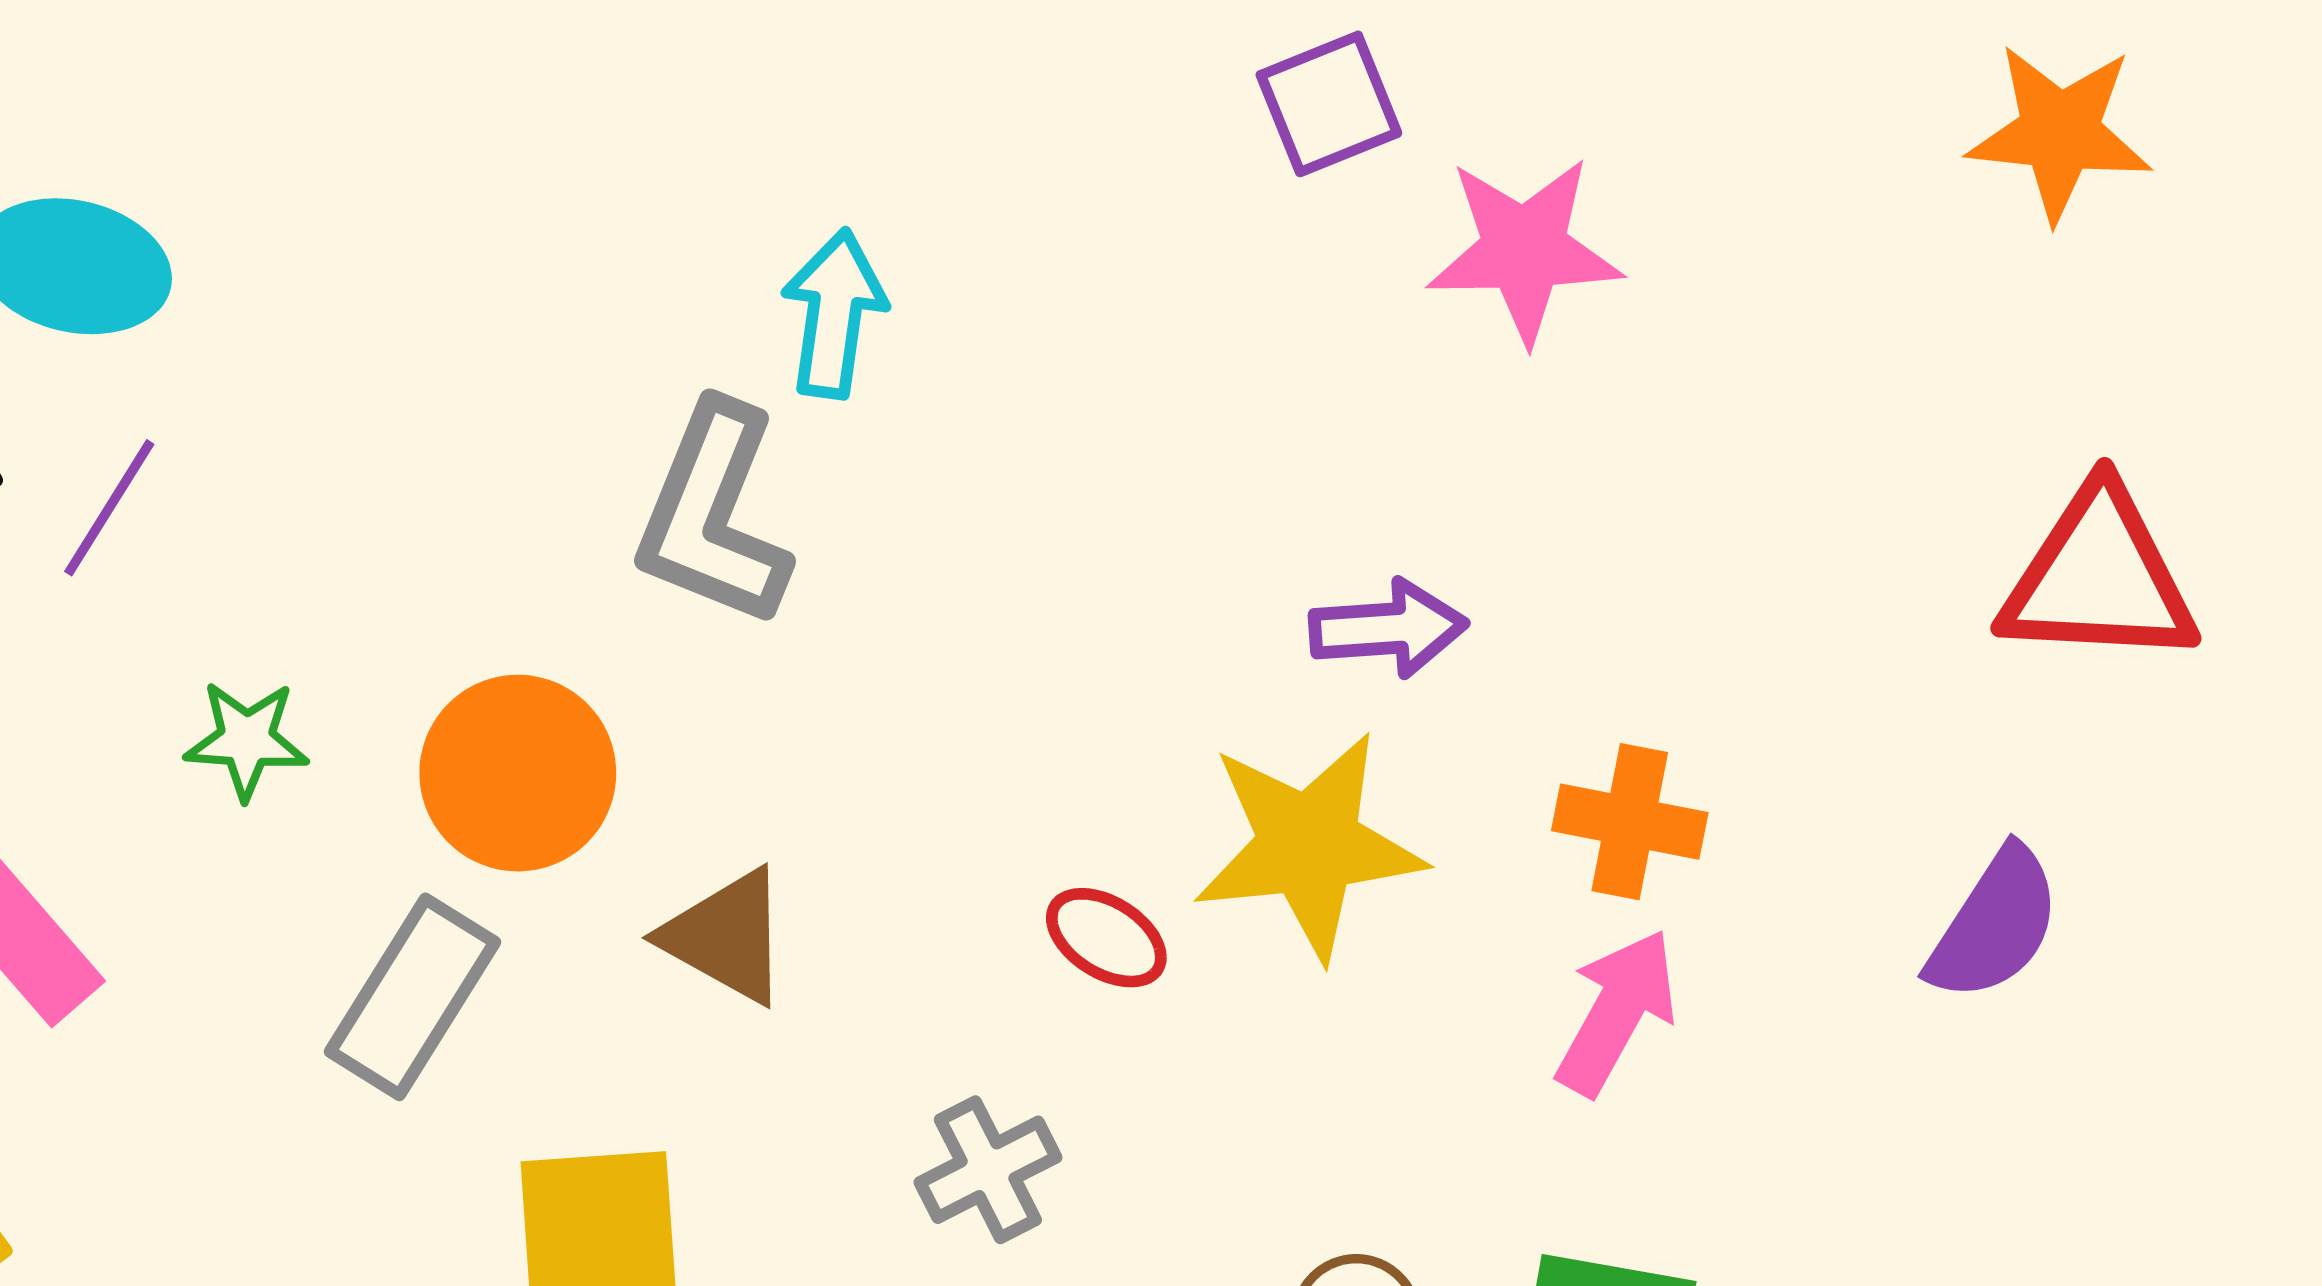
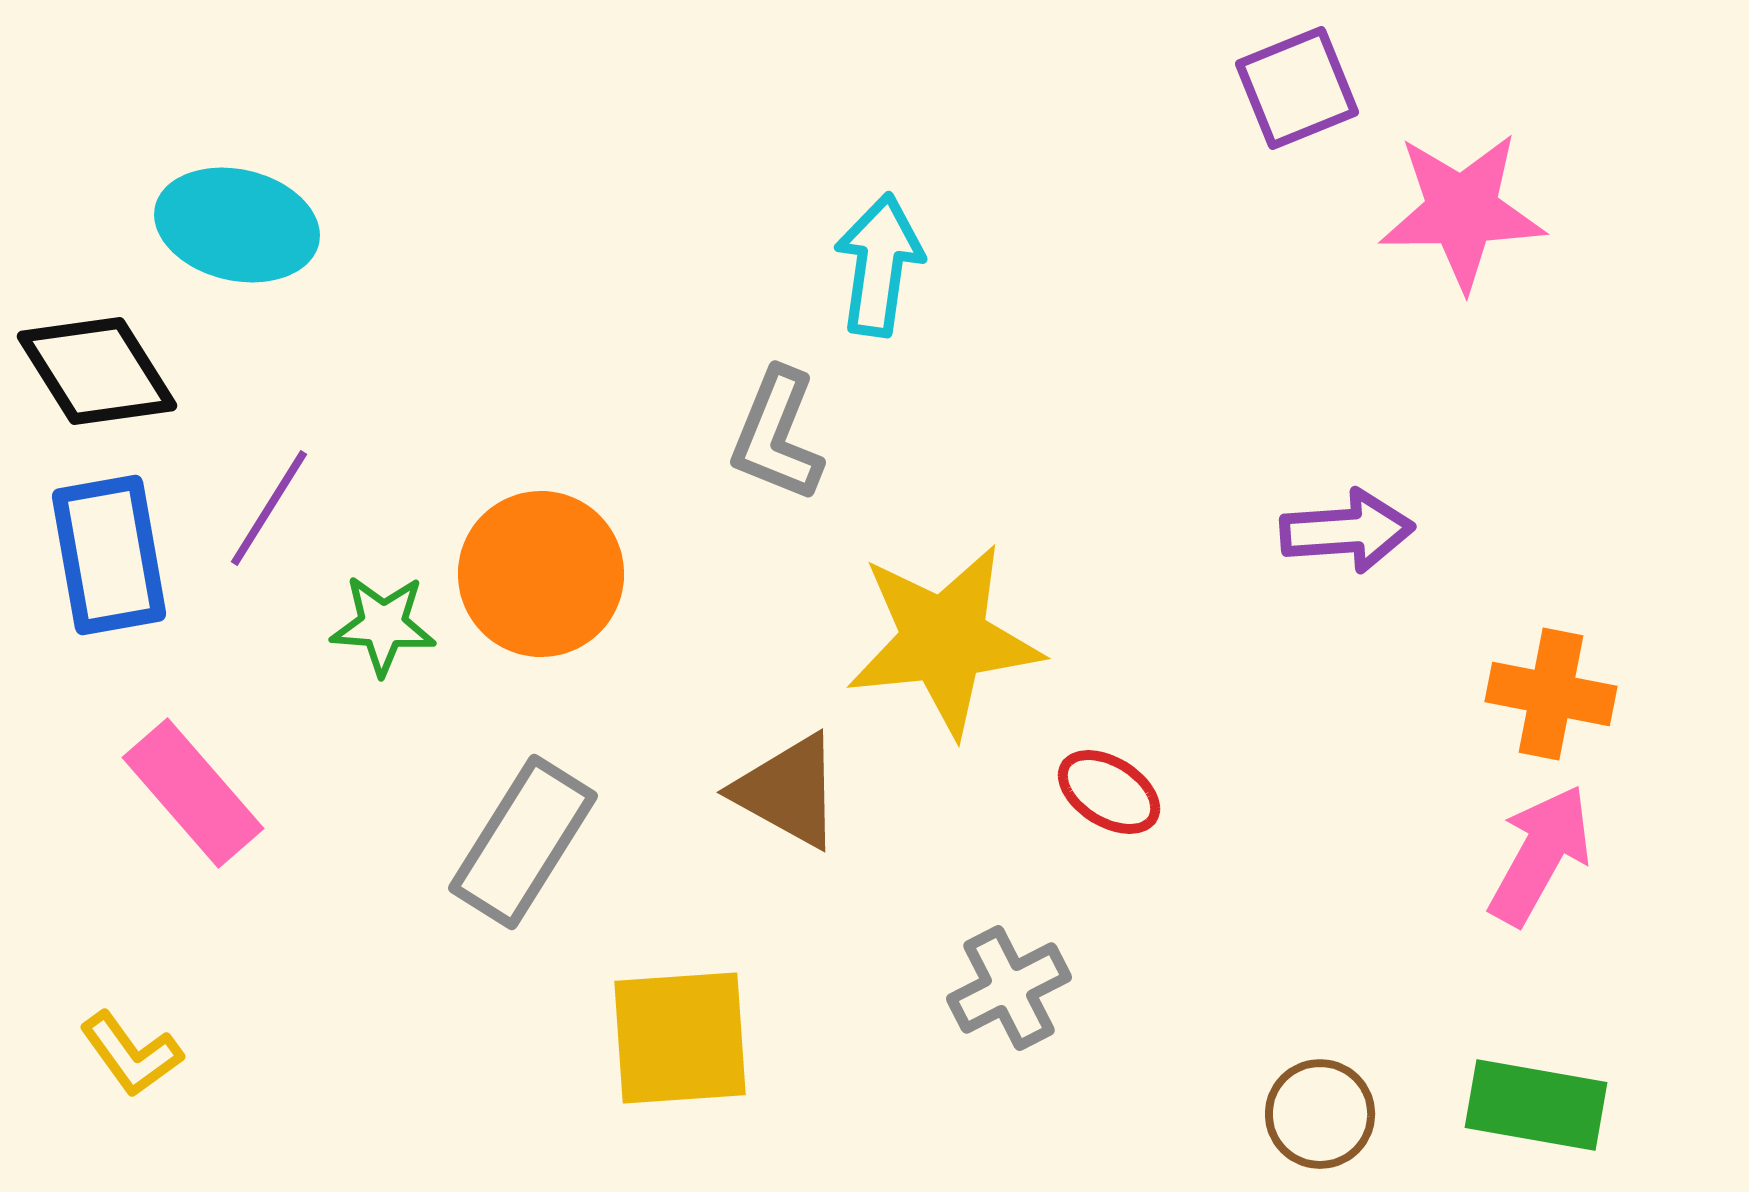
purple line: (109, 508) -> (269, 508), moved
gray L-shape: (713, 515) -> (777, 435), size x0.7
orange circle: (518, 773) -> (541, 574), moved
yellow star: (1309, 845) -> (944, 640), moved

